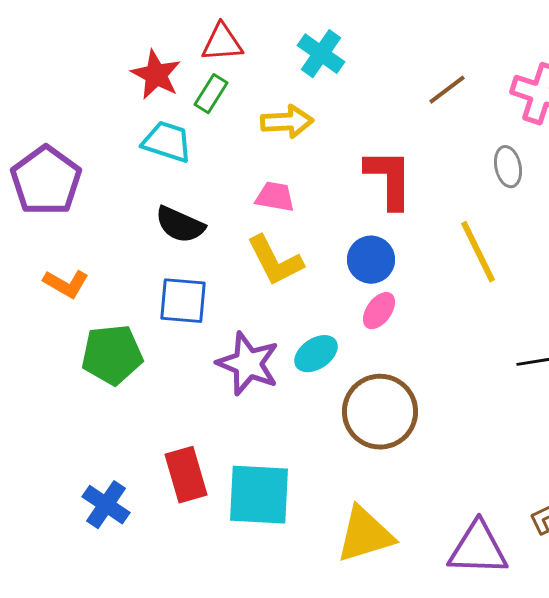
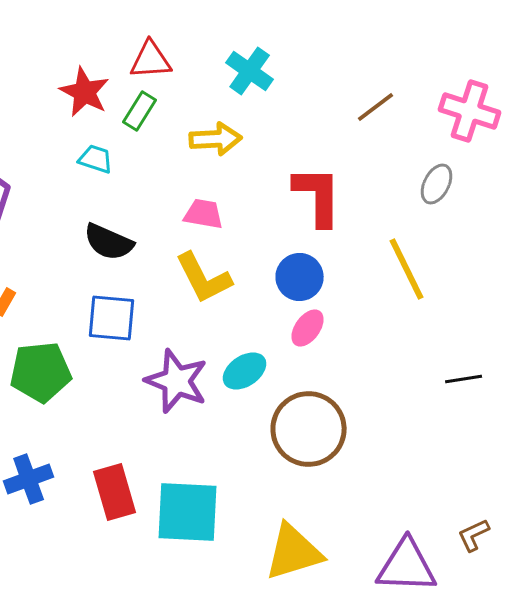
cyan trapezoid: (167, 142) -> (96, 159), size x0.7
gray ellipse: (508, 167) -> (437, 184), turned 39
blue cross: (106, 505) -> (29, 479), moved, turned 36

